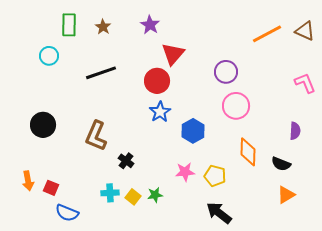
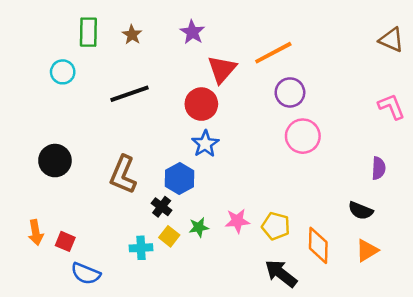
orange line: (267, 34) -> (273, 53), moved
blue hexagon: (193, 131) -> (180, 178), moved
orange diamond: (248, 152) -> (318, 245), moved
green star: (155, 195) -> (199, 227), moved
yellow square: (133, 197) -> (169, 236), moved

